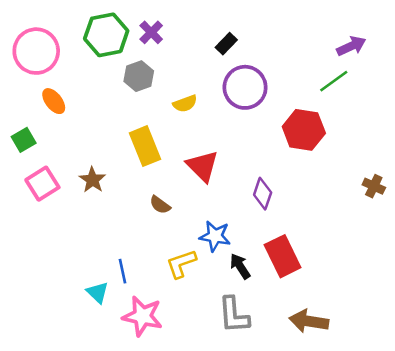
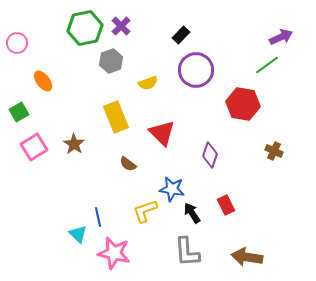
pink circle: (36, 51) -> (17, 43), moved, size x0.6
brown cross: (374, 186) -> (274, 151), moved
red rectangle: (283, 256) -> (226, 205), size x0.6

